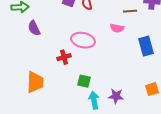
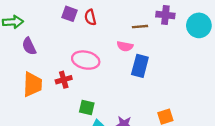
blue rectangle: (146, 46) -> (140, 66), moved, turned 30
orange trapezoid: (35, 82) -> (33, 84), moved

